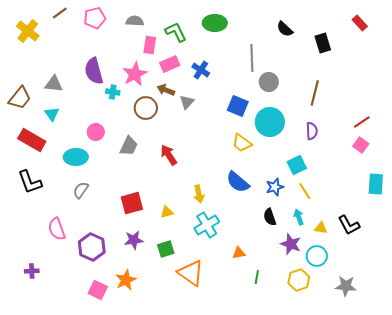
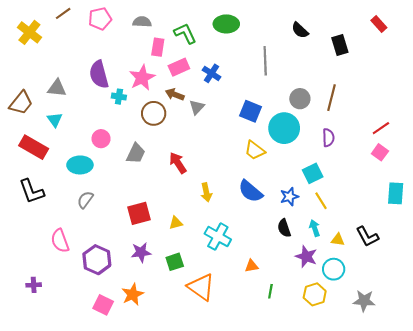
gray circle: (269, 82) -> (300, 99), moved
yellow arrow: (199, 194) -> (206, 192), moved
cyan cross: (207, 225) -> (218, 237), turned -30

